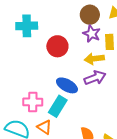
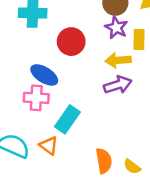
blue ellipse: (67, 85) -> (44, 75), moved
pink cross: (33, 102) -> (36, 98), moved

